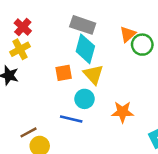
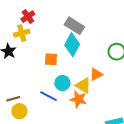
orange triangle: (128, 34) -> (96, 74), moved
yellow triangle: (93, 74) -> (83, 85), moved, turned -30
orange star: (123, 112) -> (78, 99), moved

